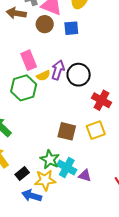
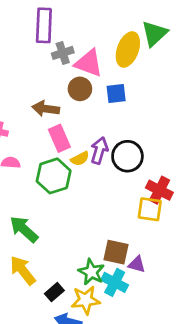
brown arrow: (16, 13) -> (46, 109), moved
yellow square: (96, 130) -> (150, 209), moved, turned 30
brown square: (67, 131) -> (116, 252), moved
purple triangle: (85, 176) -> (137, 264), moved

